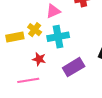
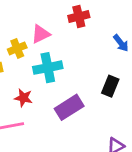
yellow cross: (35, 30) -> (17, 48), moved, turned 32

